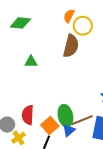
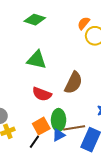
brown semicircle: (71, 46) -> (73, 83), moved
green triangle: (31, 62) -> (37, 60), size x1.5
red semicircle: (28, 115) -> (42, 94), moved, turned -84

